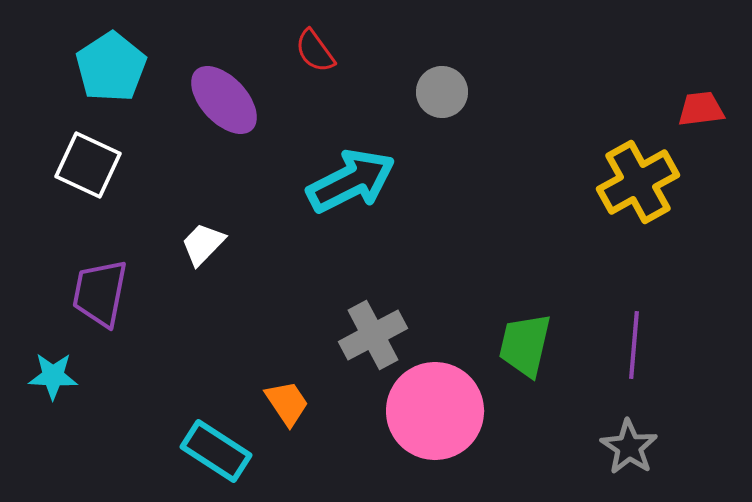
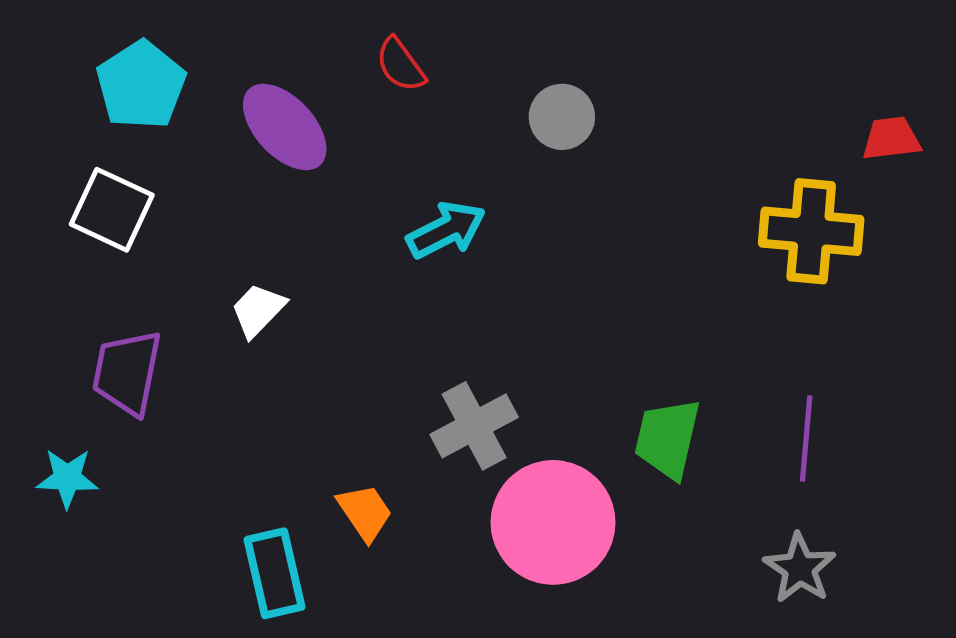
cyan arrow: (351, 181) -> (446, 230), size x0.7
yellow cross: (638, 182) -> (811, 231), turned 34
cyan rectangle: (216, 451) -> (275, 573), turned 44

